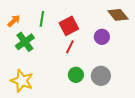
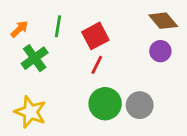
purple circle: (102, 37) -> (160, 51), moved
green circle: (76, 75) -> (105, 104), size x1.5

